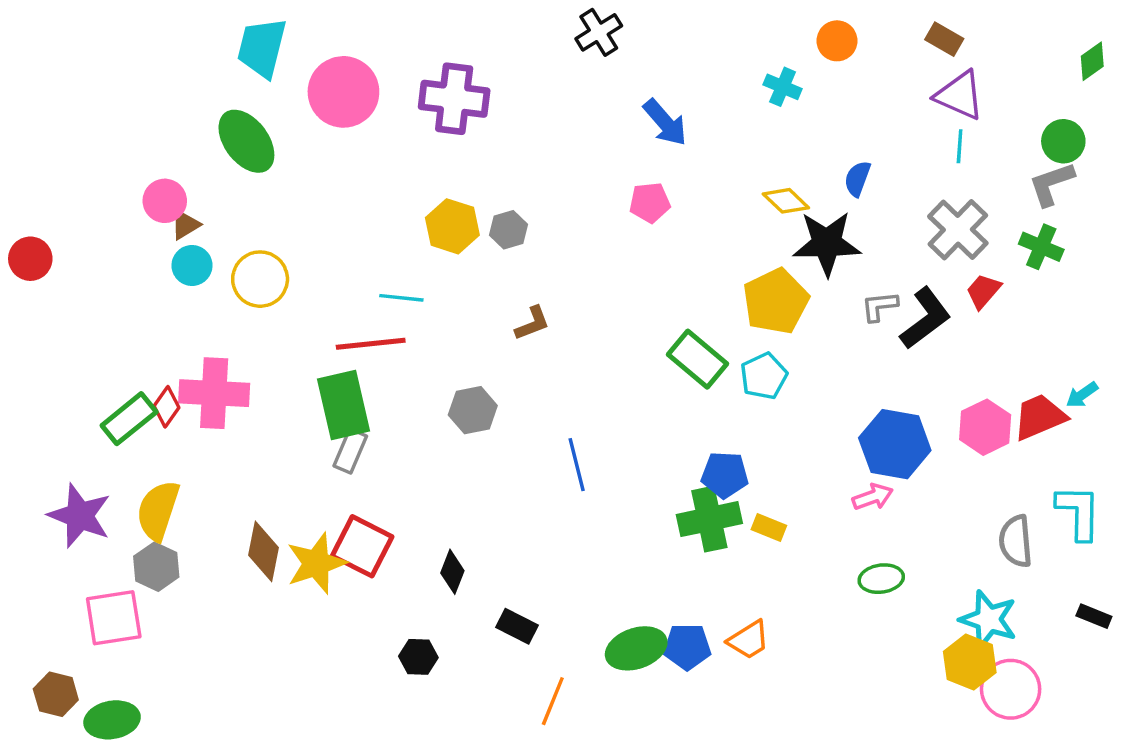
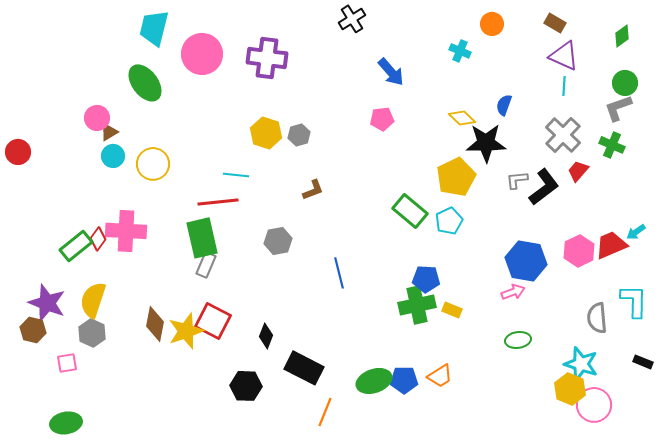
green diamond: (1092, 61) -> (622, 36), moved
pink square: (114, 618) -> (67, 363), size x0.6
black rectangle: (517, 626) -> (304, 368), size x1.6
black hexagon: (418, 657) -> (246, 386), size x1.4
brown hexagon: (56, 694) -> (33, 330), moved

